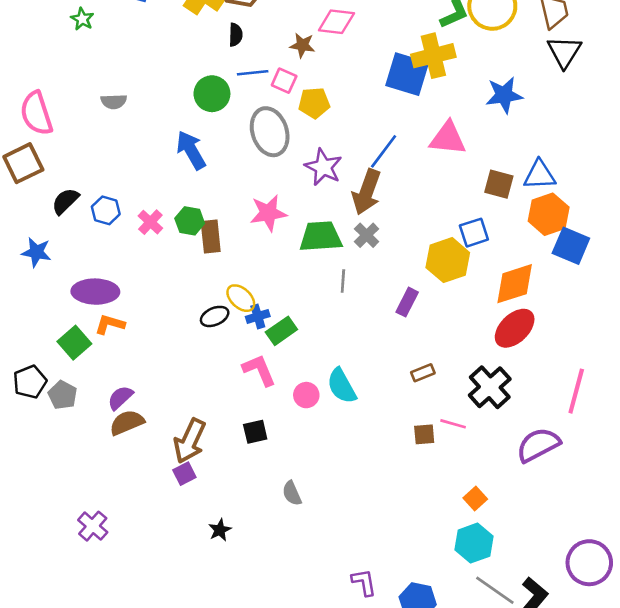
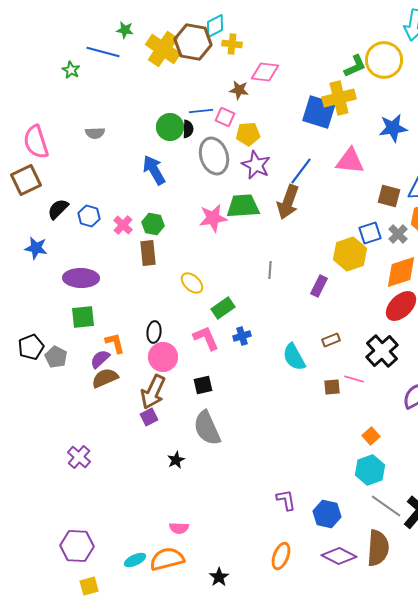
black semicircle: (236, 35) -> (188, 129), moved
purple star: (323, 167) -> (256, 165), moved
gray cross: (367, 235) -> (398, 234), moved
brown rectangle: (211, 237) -> (148, 253), moved
green trapezoid: (321, 237) -> (243, 206), moved
black ellipse: (215, 316) -> (154, 332), moved, turned -60
blue cross: (258, 316) -> (242, 336), moved
orange L-shape: (110, 324) -> (115, 343), moved, turned 60
green square: (74, 343) -> (83, 317), moved, turned 35
cyan semicircle: (342, 386) -> (294, 357), moved
pink circle: (306, 395) -> (163, 357), moved, size x1.5
gray semicircle: (292, 493) -> (207, 428), moved, size x1.8

